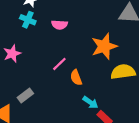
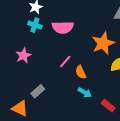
pink semicircle: (60, 25) -> (63, 27), size x1.5
cyan arrow: (90, 102) -> (85, 92), moved

